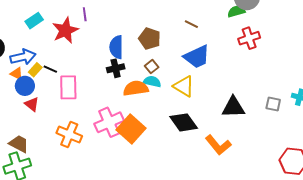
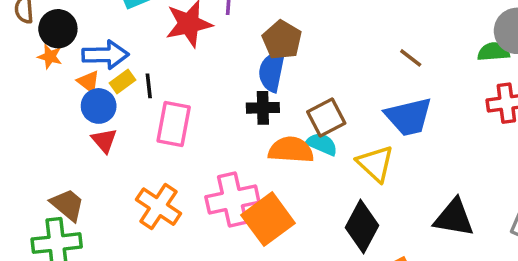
brown pentagon: (150, 39) -> (282, 40), moved
brown square: (152, 67) -> (326, 118), size x1.5
black line: (50, 69) -> (149, 86), turned 48
black diamond: (184, 122) -> (362, 227), turned 52

